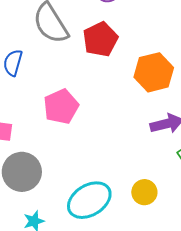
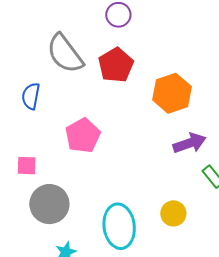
cyan ellipse: (89, 200) -> (119, 226), turned -60

